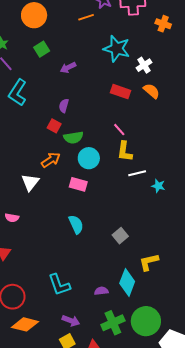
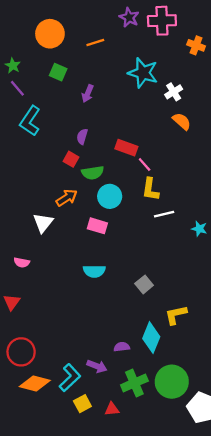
orange line: (86, 17) -> (95, 43), moved
green square: (42, 49) -> (58, 72), turned -35
purple arrow: (68, 68) -> (88, 93), turned -42
red rectangle: (121, 92) -> (126, 148), moved
cyan star: (158, 186) -> (199, 229), moved
cyan semicircle: (76, 224) -> (94, 271), turned 114
cyan L-shape: (59, 285) -> (70, 378), moved, turned -115
purple arrow: (71, 321) -> (97, 366), moved

